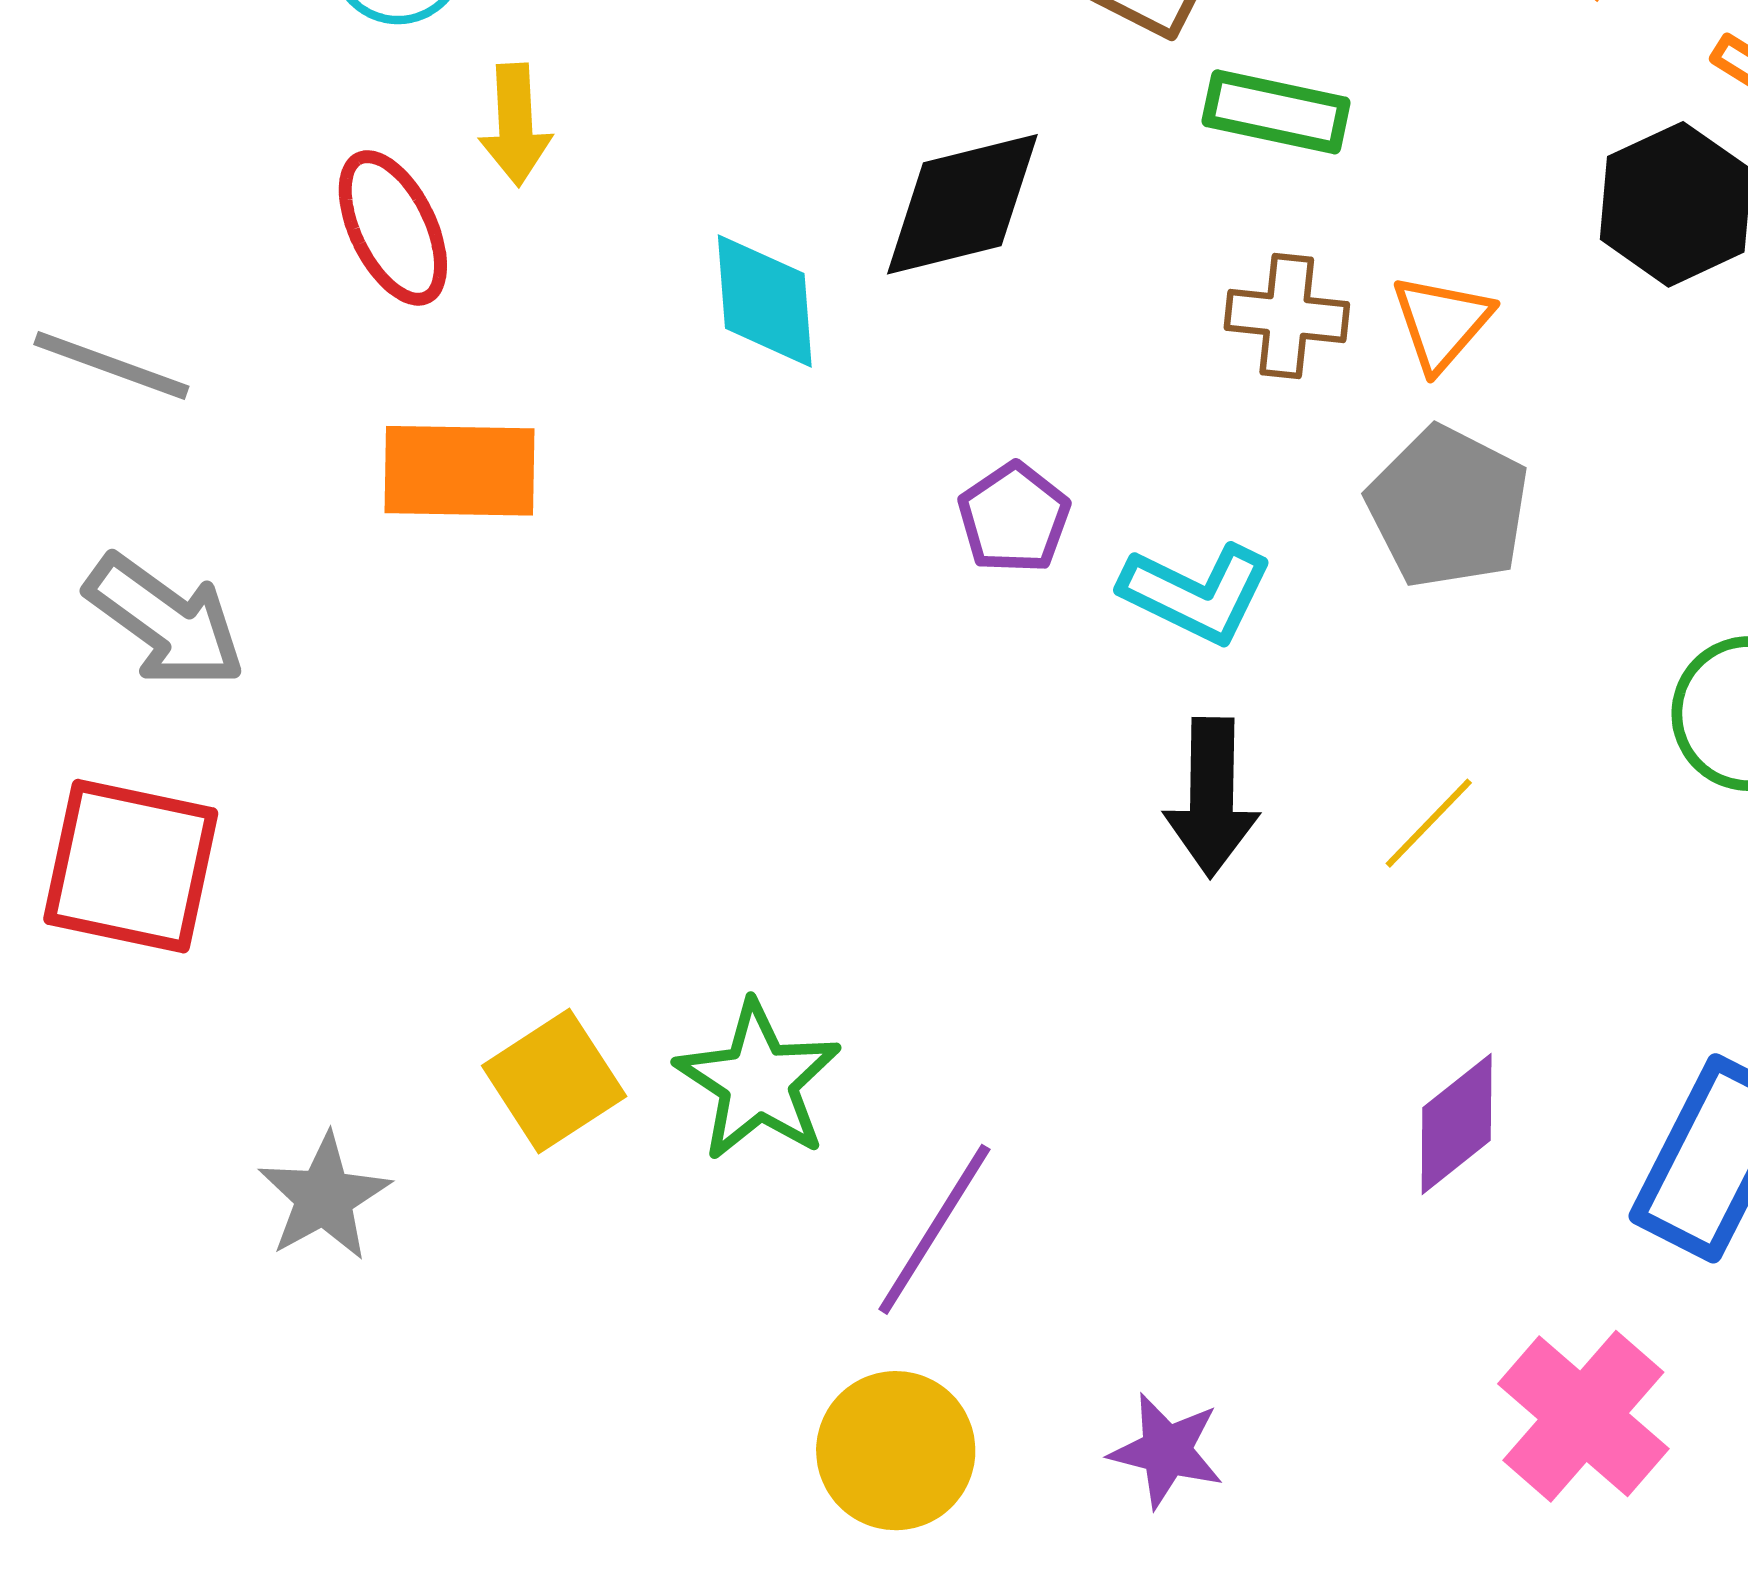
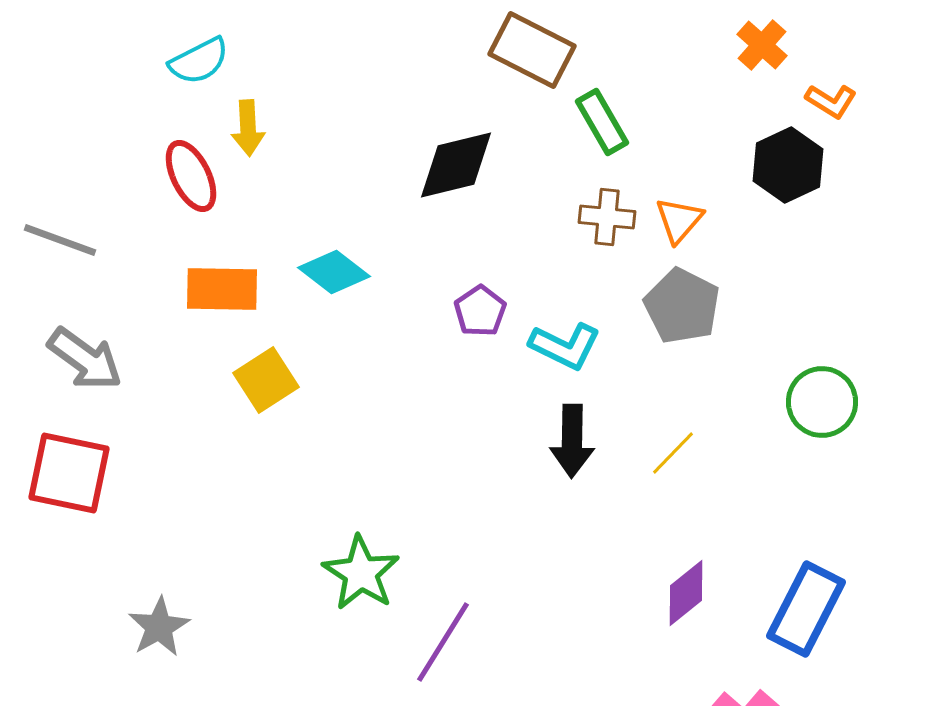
green rectangle: (1276, 112) -> (602, 122), turned 48
cyan diamond: (765, 301) -> (334, 272), moved, turned -48
yellow square: (554, 1081) -> (266, 380), moved

